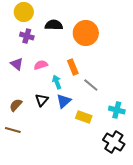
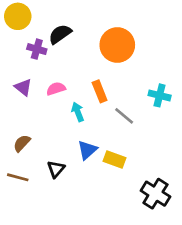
yellow circle: (24, 12) -> (18, 16), moved
black semicircle: (54, 25) -> (60, 34), moved, turned -36
black triangle: (42, 100) -> (56, 169), moved
blue triangle: (64, 101) -> (87, 150), moved
cyan cross: (117, 110) -> (160, 95), moved

